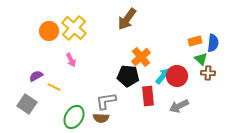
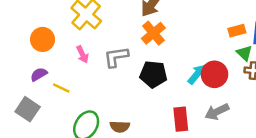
orange circle: (49, 31) -> (43, 39), moved
orange cross: (141, 57) -> (153, 33), moved
red rectangle: (148, 96) -> (181, 119), moved
gray L-shape: (106, 101) -> (116, 57), moved

